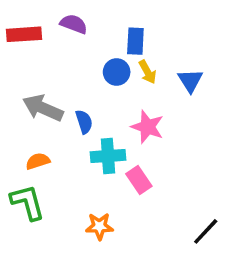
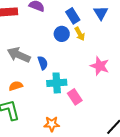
blue rectangle: (135, 41) -> (73, 16), turned -35
blue triangle: (190, 81) -> (101, 13), moved
pink star: (147, 127) -> (100, 66), moved

